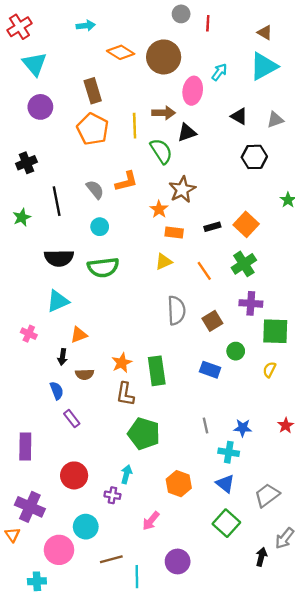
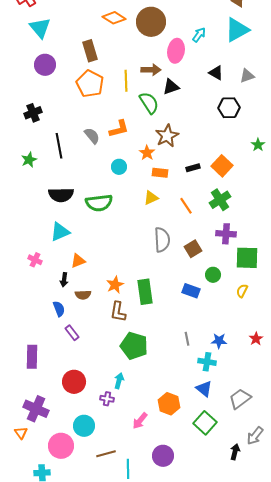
cyan circle: (100, 227) -> (119, 167), moved
orange hexagon: (179, 484) -> (169, 404), moved

